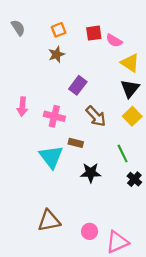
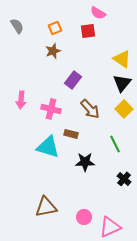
pink semicircle: (114, 41) -> (98, 13), moved
cyan triangle: (51, 157) -> (48, 147), turned -35
black cross: (134, 179) -> (124, 179), moved

